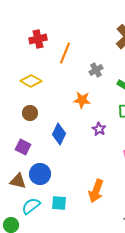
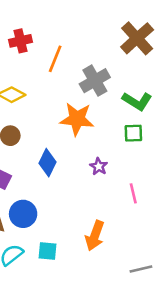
gray cross: (96, 70) -> (95, 81), size x1.6
orange star: (82, 100) -> (77, 119), size x1.5
purple star: (99, 129) -> (99, 166), moved

